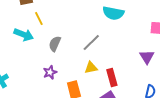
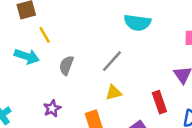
purple star: (50, 72) -> (52, 108), moved
red rectangle: (112, 77) -> (159, 102), moved

